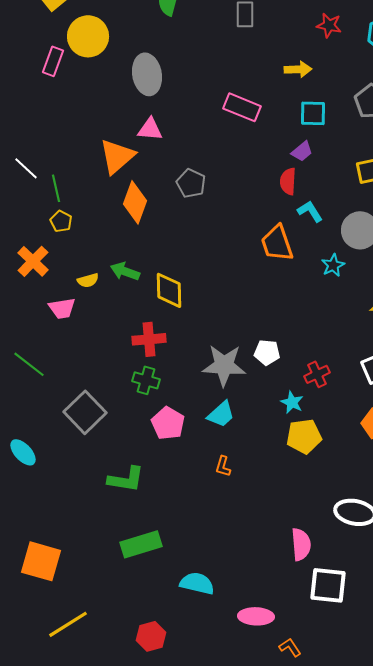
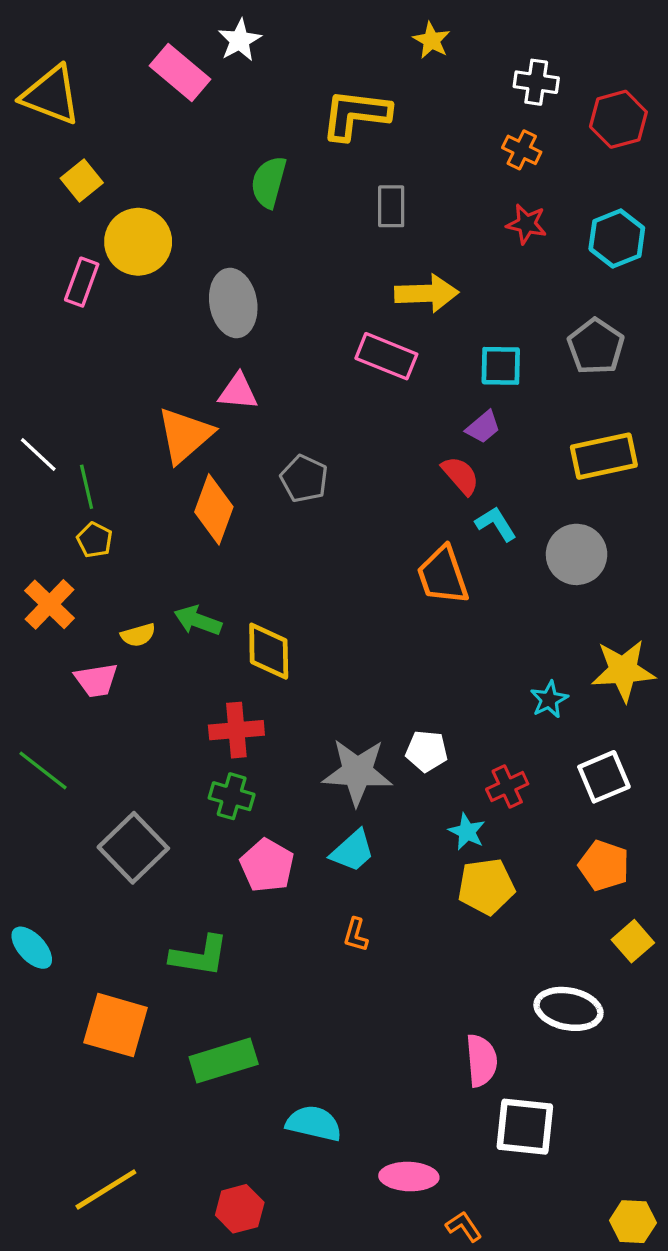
yellow arrow: (298, 69) -> (427, 293), moved, size x1.4
red semicircle: (288, 181) -> (460, 475), turned 136
cyan star: (333, 265) -> (549, 699), moved
cyan ellipse: (23, 452) -> (32, 948), moved
orange square: (41, 561) -> (116, 1025), moved

